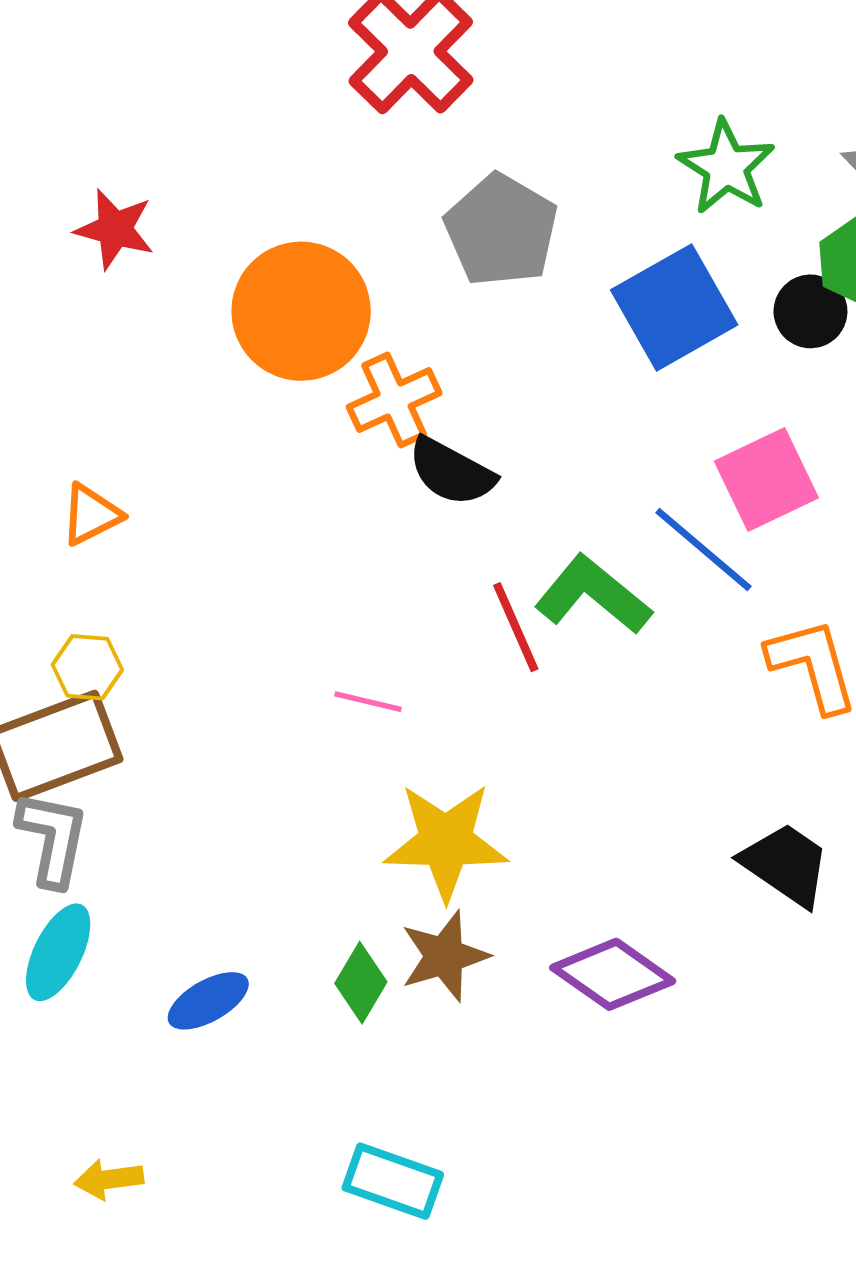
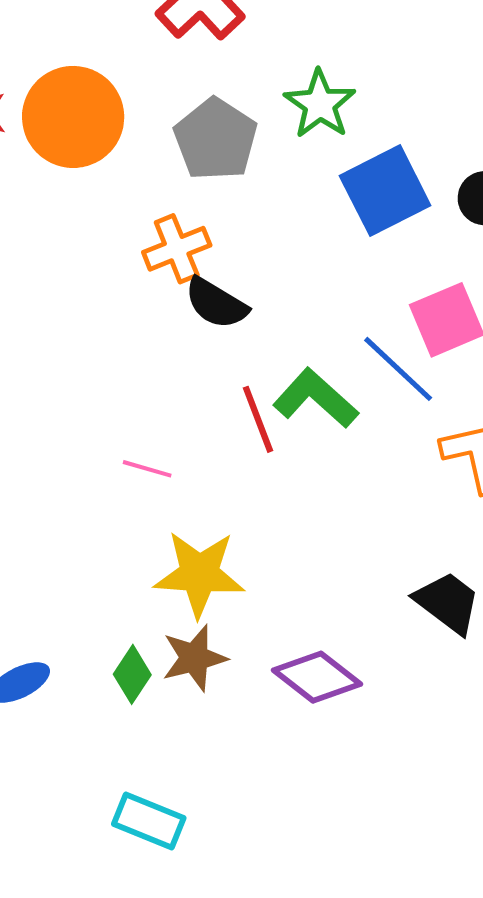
green star: (726, 167) -> (320, 104), moved
gray pentagon: (501, 230) -> (216, 139), moved
orange circle: (301, 311) -> (73, 117), moved

